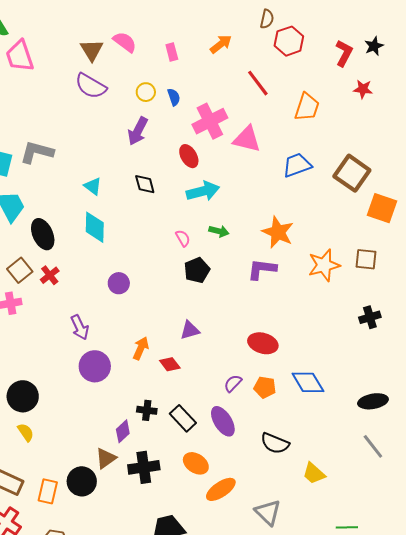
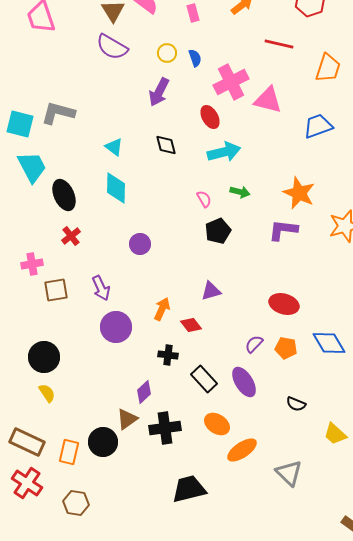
red line: (258, 83) -> (279, 44), turned -40
brown square: (20, 270) -> (56, 290), moved, turned 30
black cross: (147, 410) -> (168, 355), moved
black semicircle: (275, 443) -> (296, 404), size x0.7

